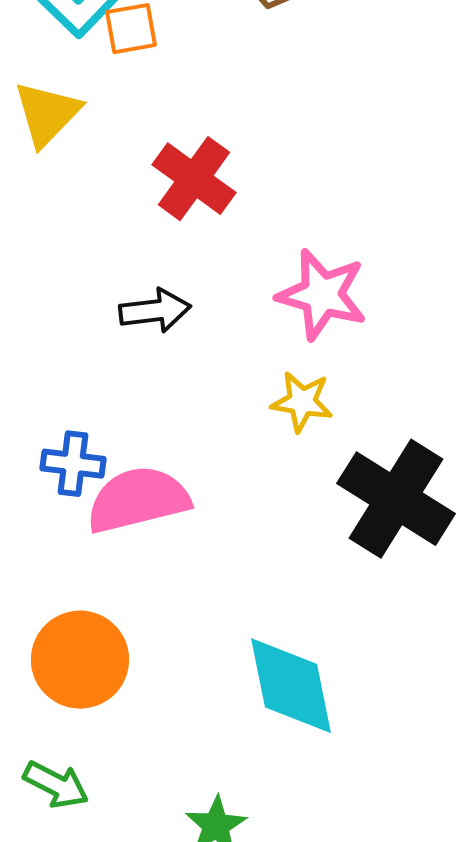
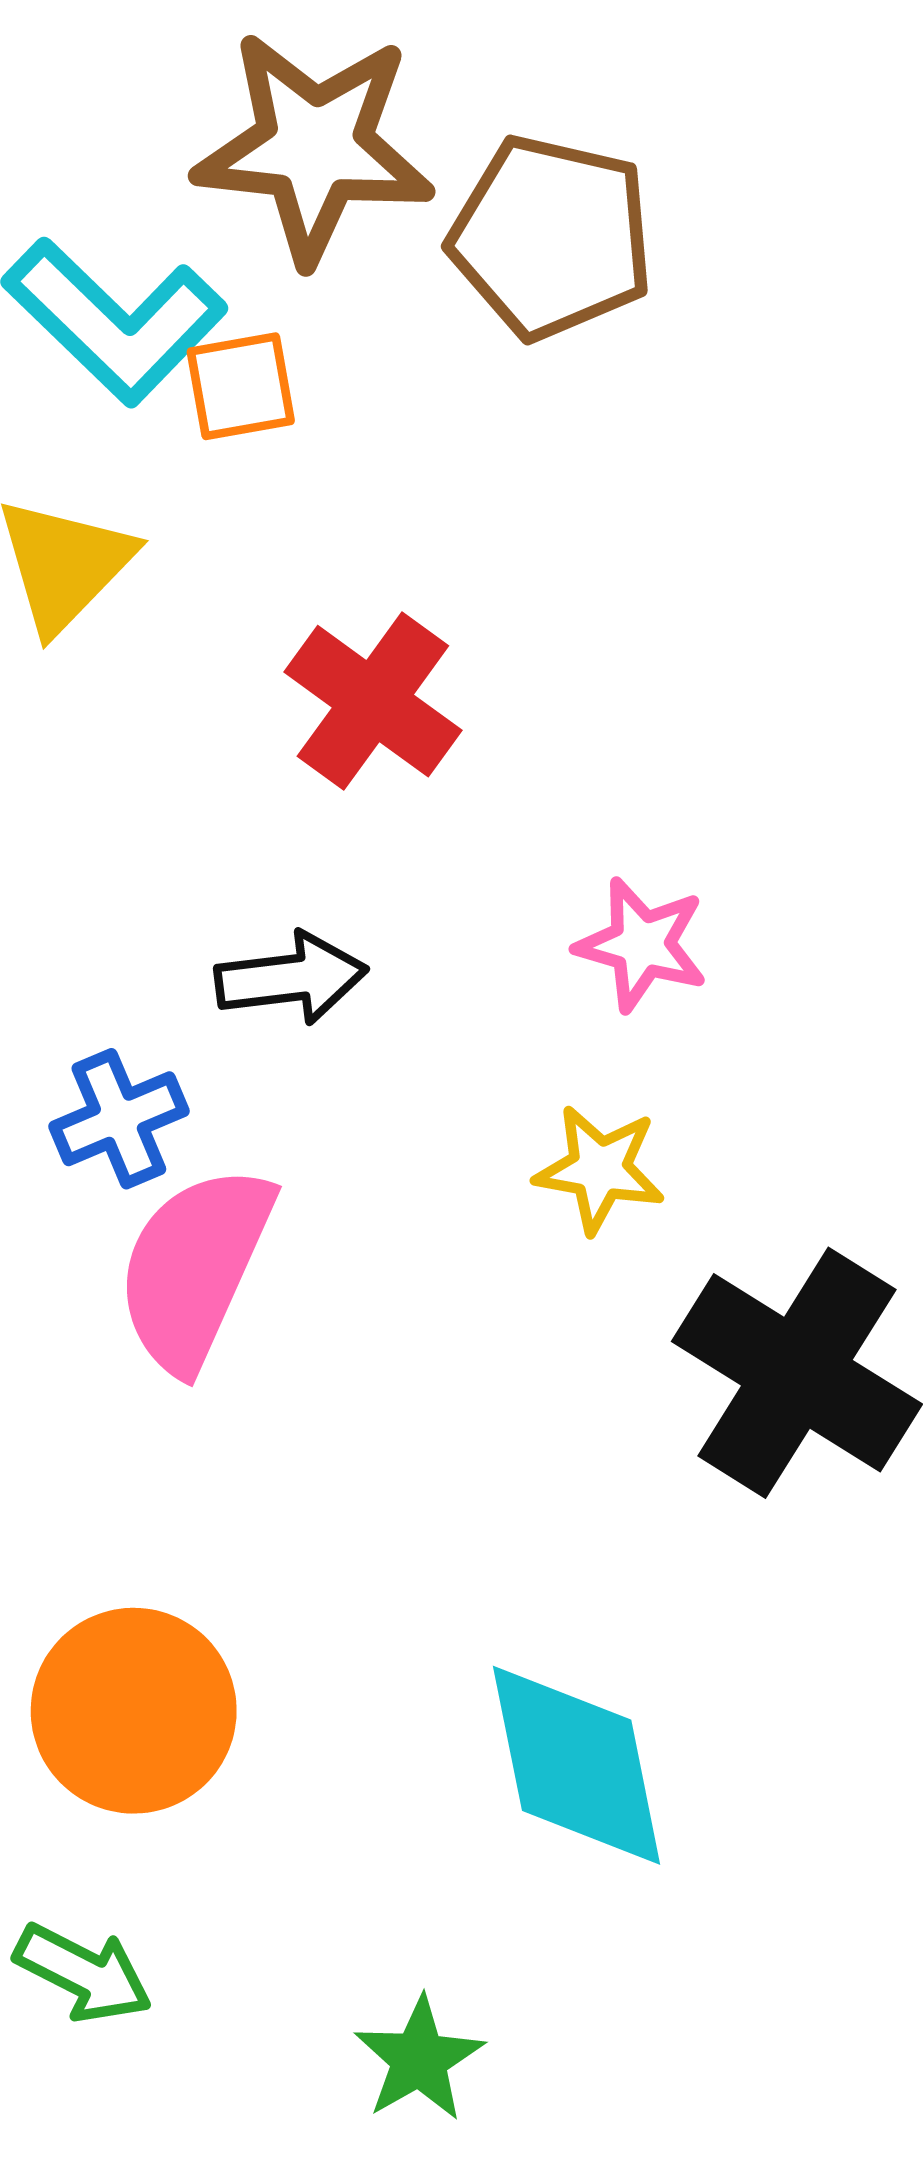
pink star: (322, 295) -> (642, 945), size x0.7
blue cross: (73, 464) -> (119, 1119), moved, turned -30
pink semicircle: (138, 500) -> (195, 1268), moved, turned -52

